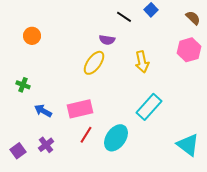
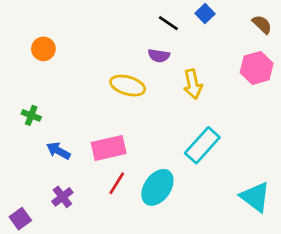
purple semicircle: (107, 40) -> (159, 56), moved
yellow ellipse: (94, 63) -> (128, 86), turned 70
purple square: (18, 151) -> (20, 219), moved

